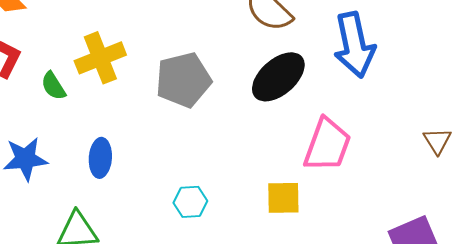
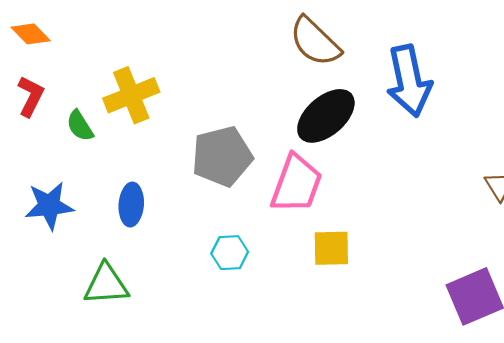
gray pentagon: (183, 80) -> (222, 156), moved
pink trapezoid: (327, 145) -> (296, 184), moved

